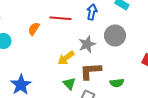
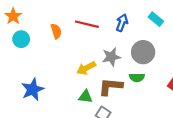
orange semicircle: (34, 29) -> (56, 31), turned 120
green semicircle: (117, 83) -> (137, 77), moved
green triangle: (69, 84) -> (85, 97), turned -48

